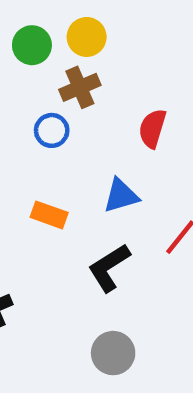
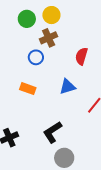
orange rectangle: (49, 215) -> (28, 89), moved
black L-shape: (109, 268) -> (52, 132), moved

